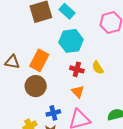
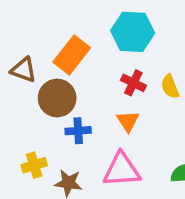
brown triangle: (12, 62) -> (24, 70), moved
blue cross: (53, 113) -> (78, 131), moved

